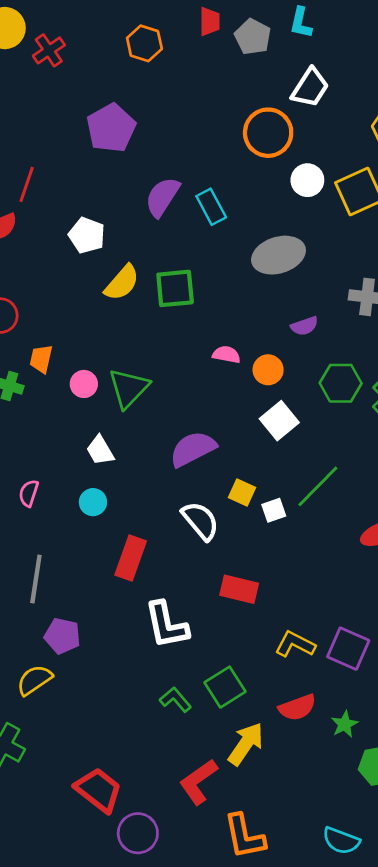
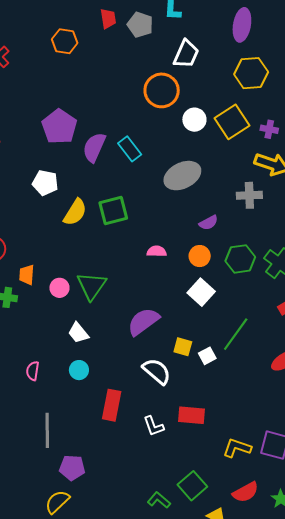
purple pentagon: (111, 128) -> (59, 127), moved
orange circle: (268, 370) -> (200, 256), moved
white L-shape: (166, 625) -> (154, 426), moved, size x0.6

